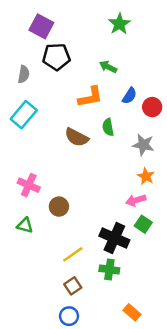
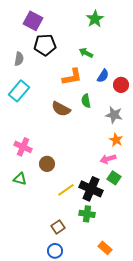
yellow line: (73, 254) -> (66, 190), moved

